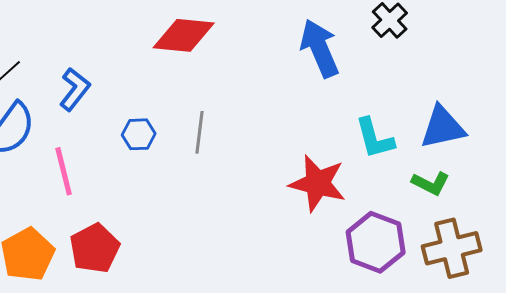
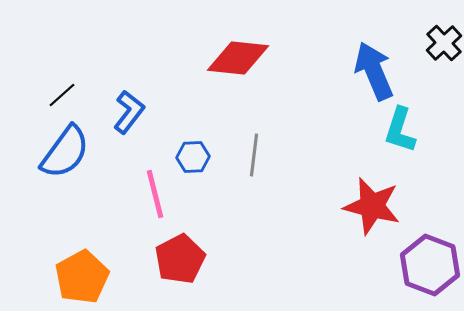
cyan L-shape: (375, 138) -> (400, 130), moved, turned 33
pink line: (64, 171) -> (155, 194), moved
red pentagon: (95, 248) -> (180, 259), moved

